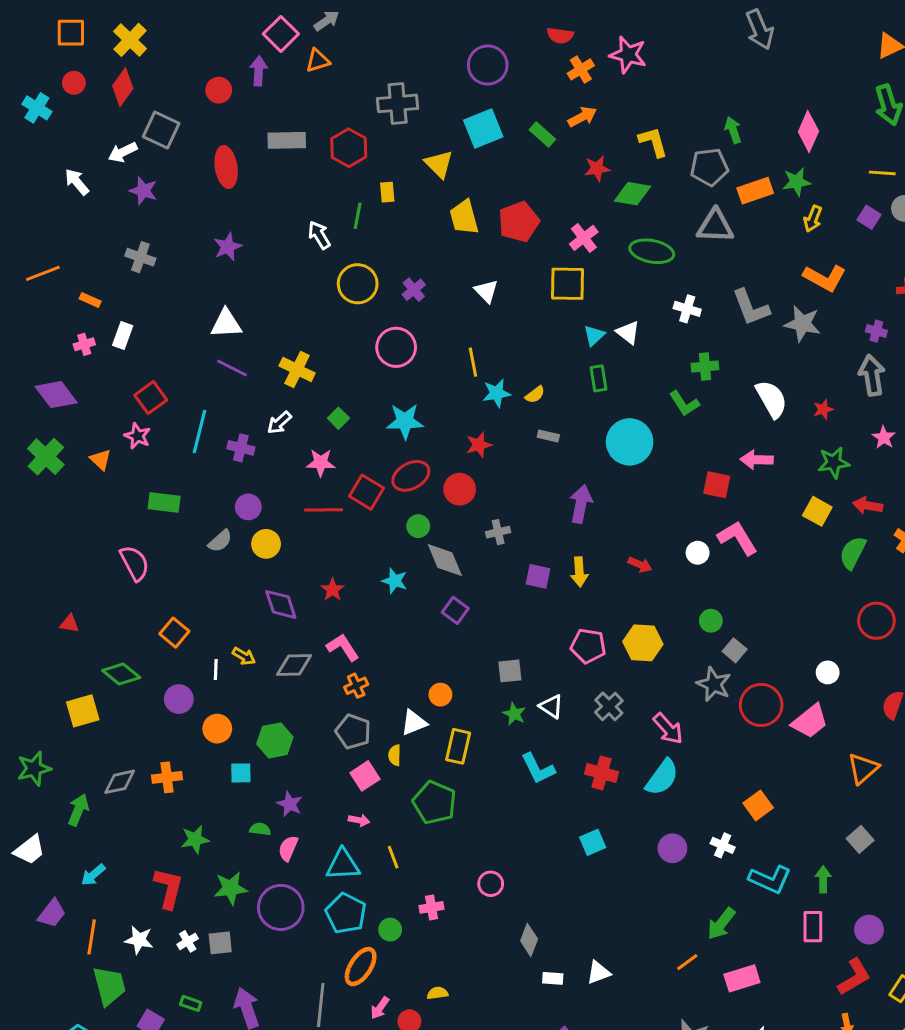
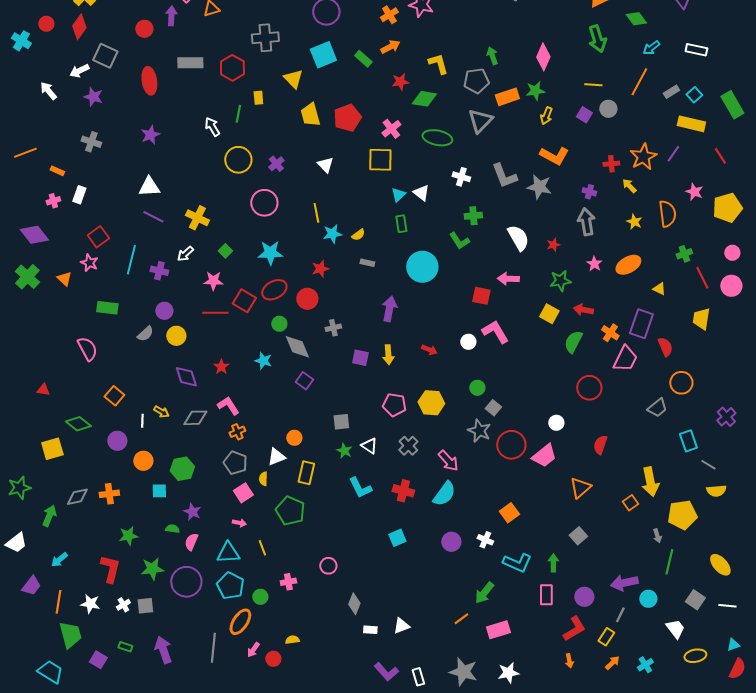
gray triangle: (715, 226) -> (480, 121), turned -48

